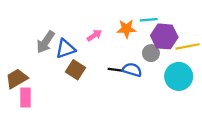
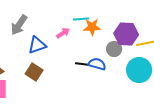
cyan line: (149, 20) -> (81, 19), moved
gray arrow: (45, 42) -> (19, 25), moved
brown square: (75, 70) -> (34, 72), moved

